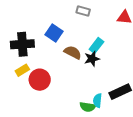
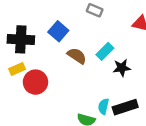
black star: (92, 59) -> (122, 68), moved
cyan semicircle: (97, 100) -> (103, 106), moved

